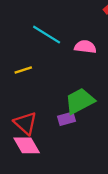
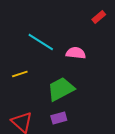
green trapezoid: (80, 101) -> (61, 89), moved

